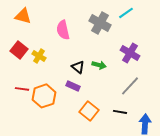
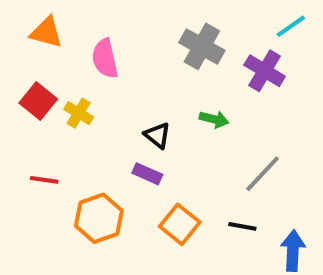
cyan line: (126, 13) -> (291, 26), moved
pink semicircle: (63, 30) -> (105, 59), moved
purple cross: (130, 53) -> (265, 71), moved
green arrow: (99, 65) -> (214, 119), moved
orange hexagon: (44, 96) -> (99, 218), moved

